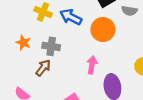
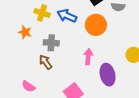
orange star: (23, 43) -> (25, 32), moved
brown arrow: (43, 68) -> (46, 62), turned -70

